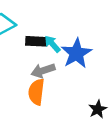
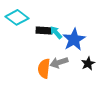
gray arrow: (43, 71) -> (59, 62), moved
black star: (98, 109) -> (88, 63), moved

